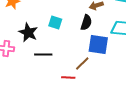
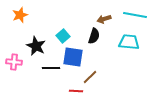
cyan square: (55, 22) -> (63, 36), turned 32
blue square: (98, 44) -> (73, 57), moved

